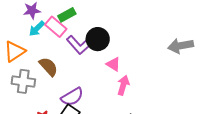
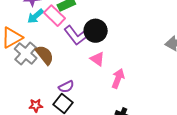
pink triangle: (113, 64) -> (97, 59), moved
gray cross: (23, 81) -> (26, 54), moved, turned 30
purple semicircle: (72, 97) -> (66, 87), size x0.7

